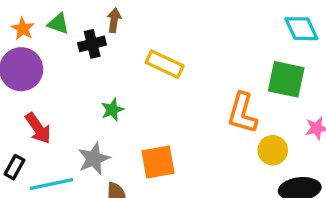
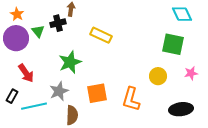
green triangle: (58, 24) -> (38, 31), moved, turned 32
green star: (112, 110) -> (70, 62), size x1.6
orange L-shape: (242, 113) -> (131, 99), moved
yellow circle: (273, 150) -> (158, 76), moved

